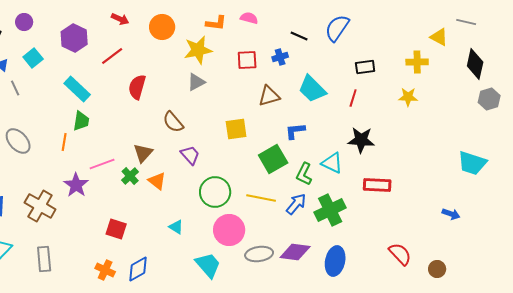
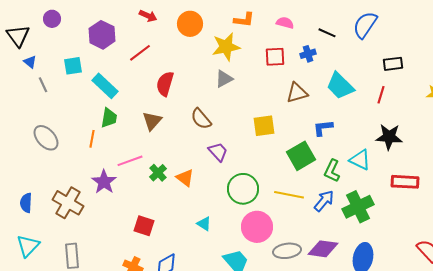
pink semicircle: (249, 18) -> (285, 23), moved
cyan square: (33, 58) -> (73, 66), moved, turned 30
brown triangle: (143, 153) -> (152, 121), moved

